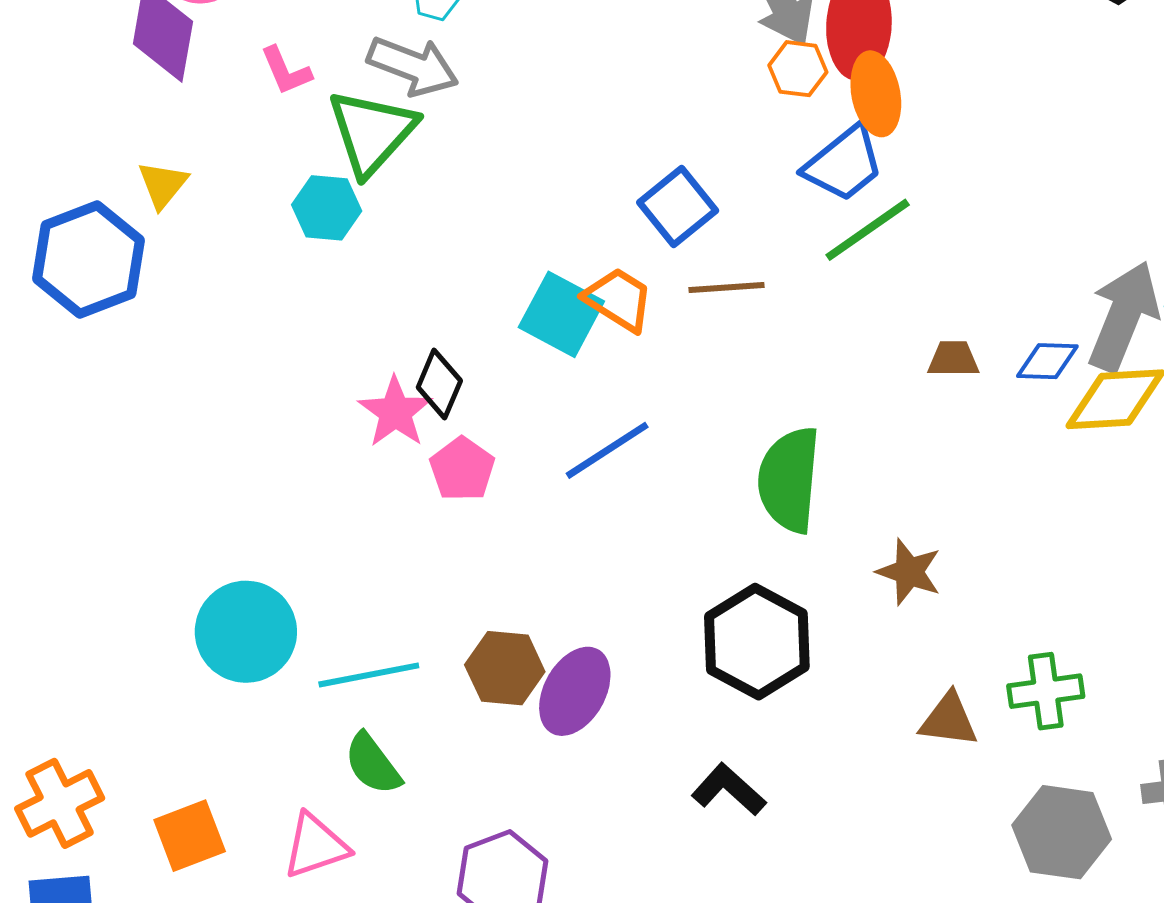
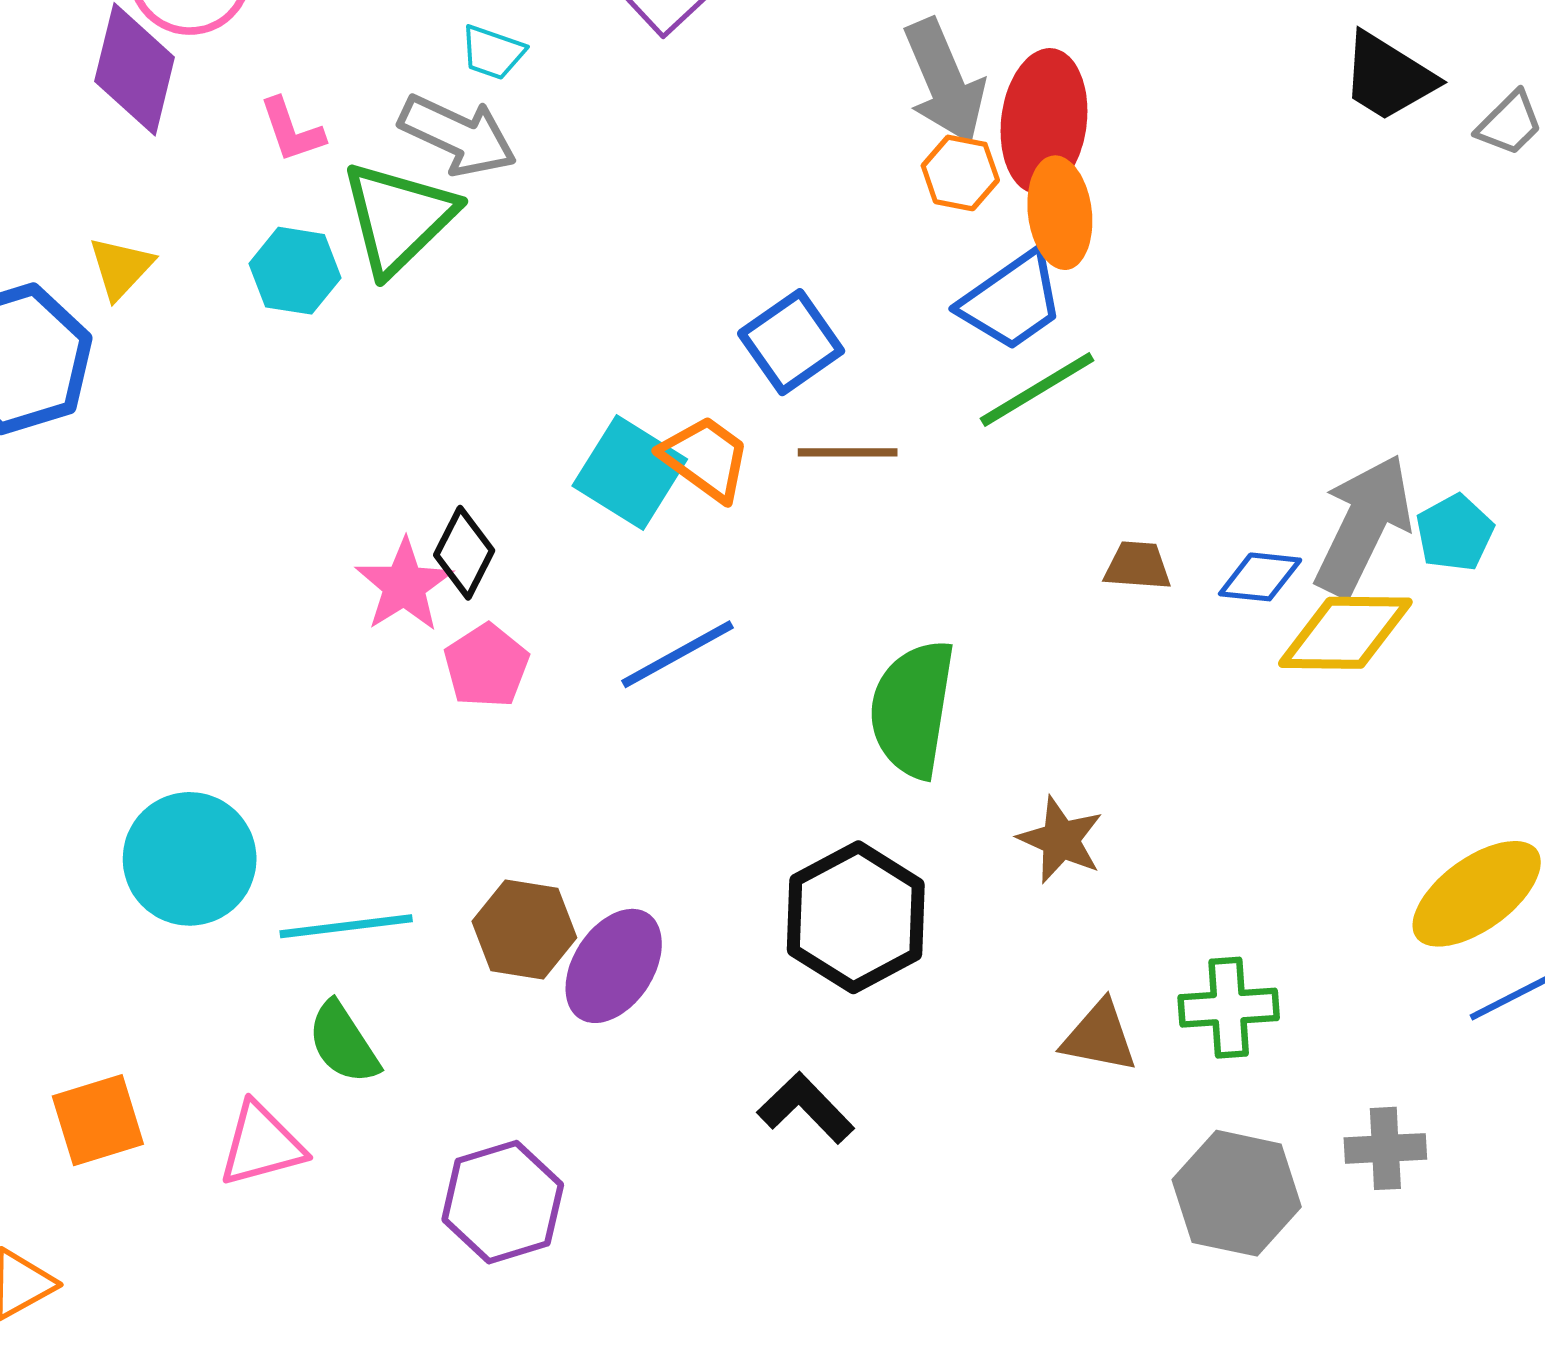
cyan hexagon: (327, 208) -> (295, 271), moved

